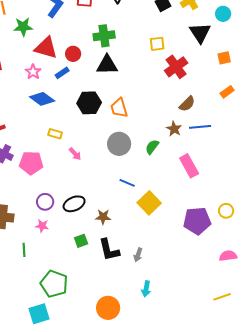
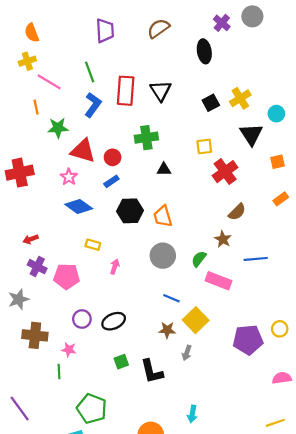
black triangle: (107, 65) -> (164, 169), moved, size x0.6
blue rectangle: (62, 73) -> (111, 181), moved
blue line: (200, 127) -> (256, 259), moved
pink arrow: (75, 154) -> (115, 267), turned -120
pink rectangle: (189, 166) -> (218, 281), moved, turned -40
brown star: (103, 217) -> (167, 330), moved
pink star: (42, 226) -> (69, 350), moved
gray arrow: (138, 255) -> (187, 353), moved

